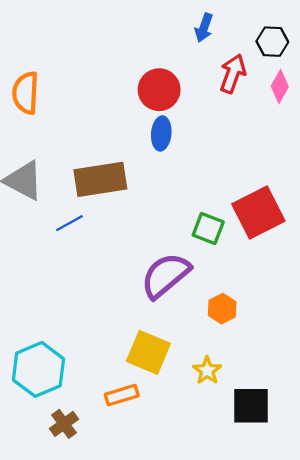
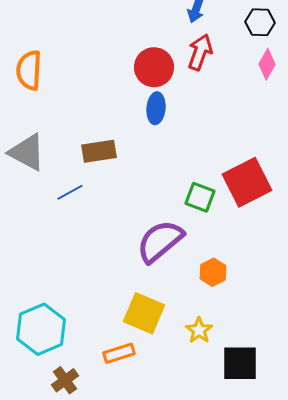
red arrow: (233, 74) -> (200, 52), moved
brown rectangle: (100, 179) -> (99, 151), size x0.7

